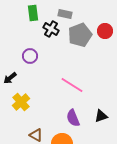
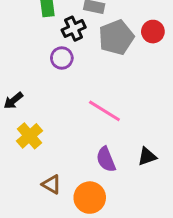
black cross: (51, 29) -> (74, 29), turned 35
purple circle: (30, 56) -> (62, 58), moved

